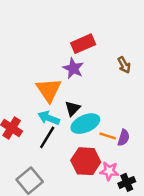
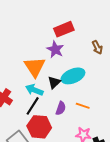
cyan ellipse: (85, 124) -> (73, 76), moved
purple semicircle: (124, 138) -> (61, 108), moved
red hexagon: (86, 161) -> (39, 127), moved

